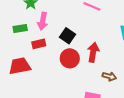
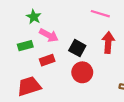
pink arrow: (43, 21) -> (49, 35), turned -66
red arrow: (93, 52) -> (108, 42), moved

